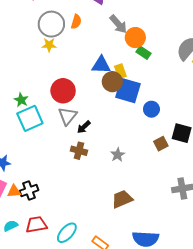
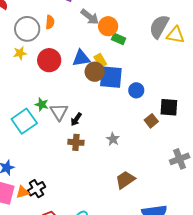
yellow star: (49, 45) -> (20, 53), moved
red circle: (63, 91) -> (49, 60), moved
green star: (21, 100) -> (42, 104), moved

